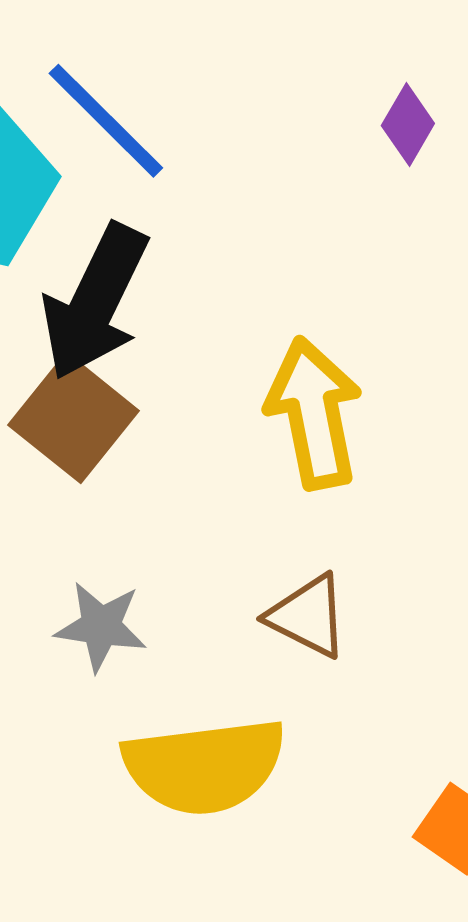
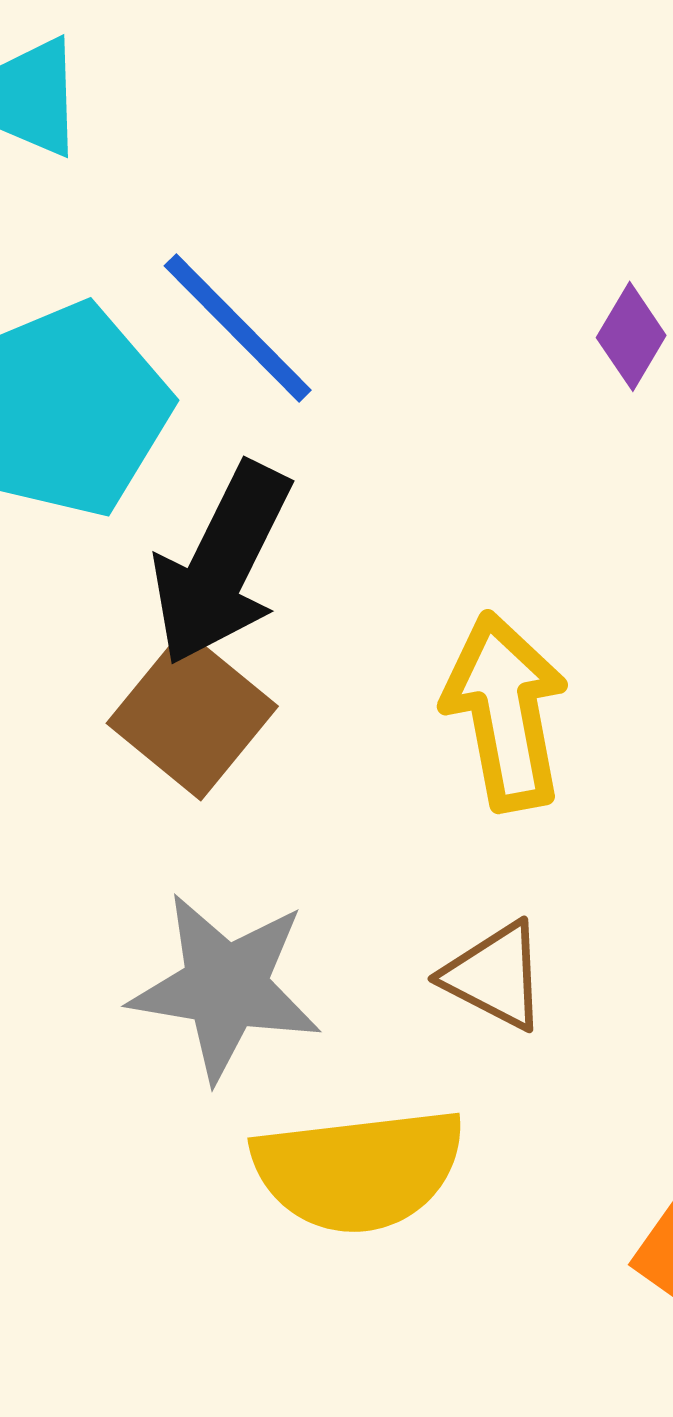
gray star: (101, 626) -> (225, 987), size x1.6

